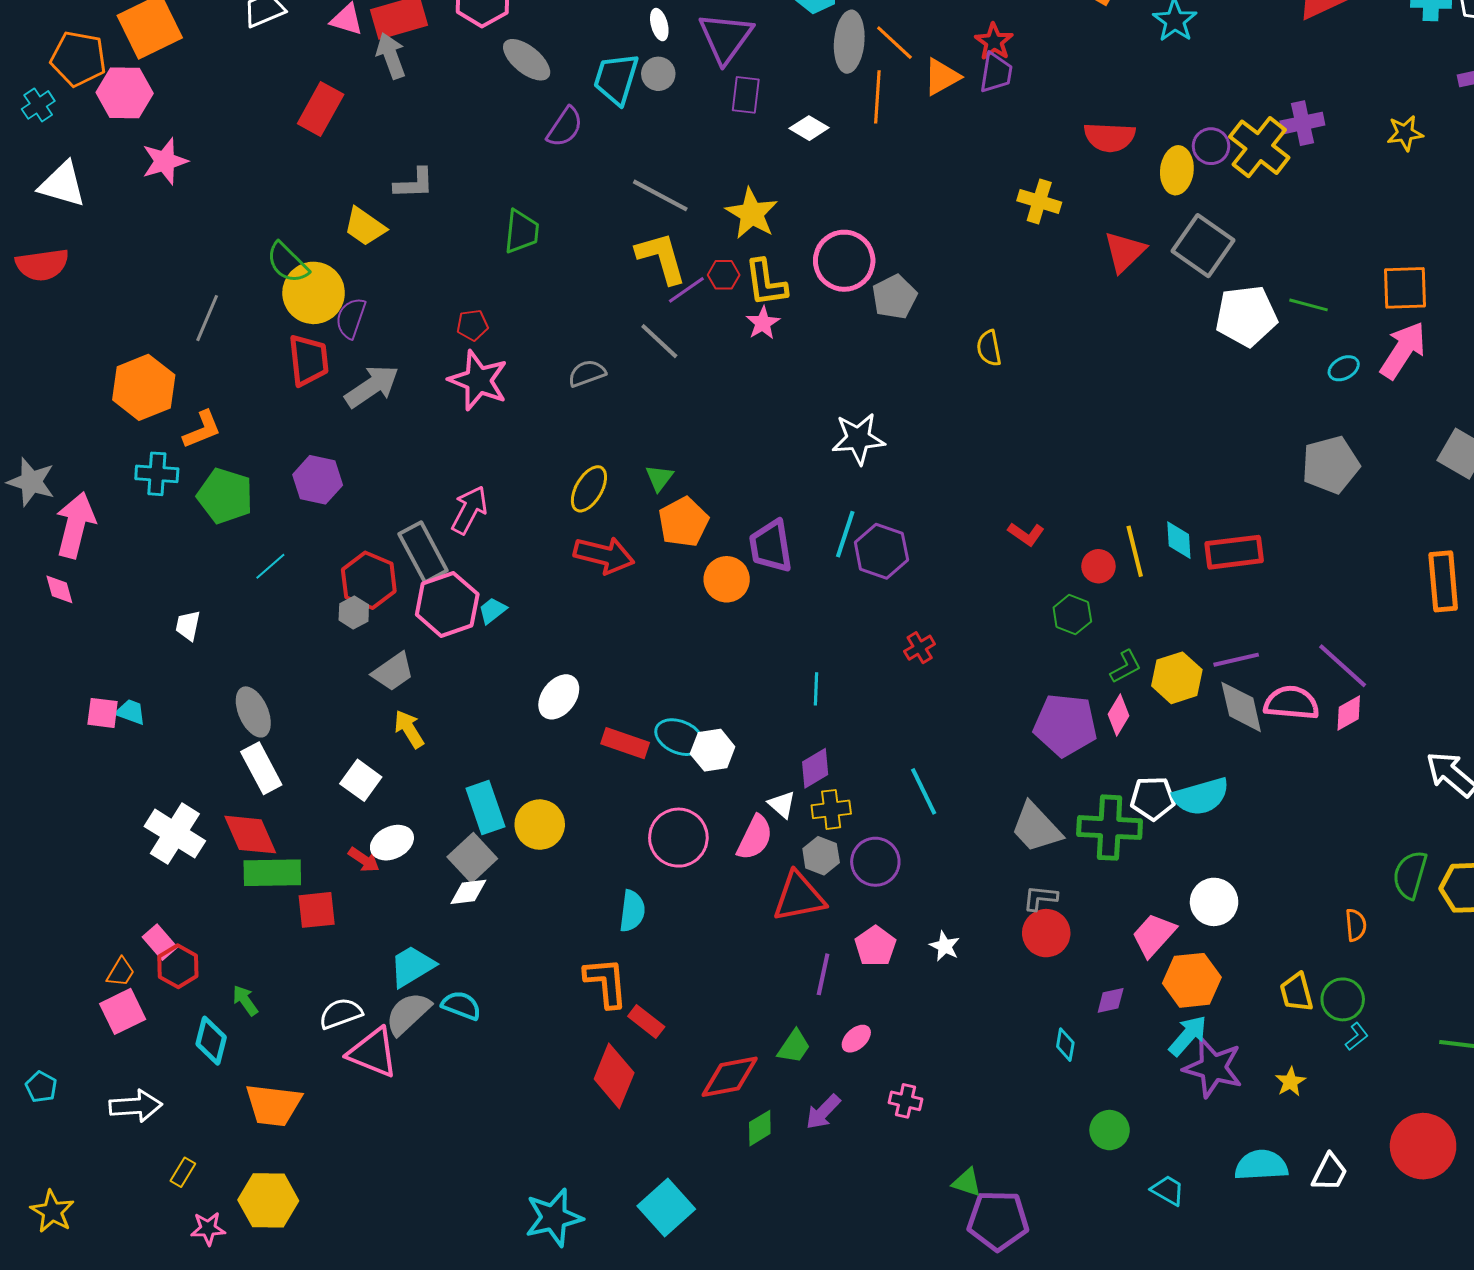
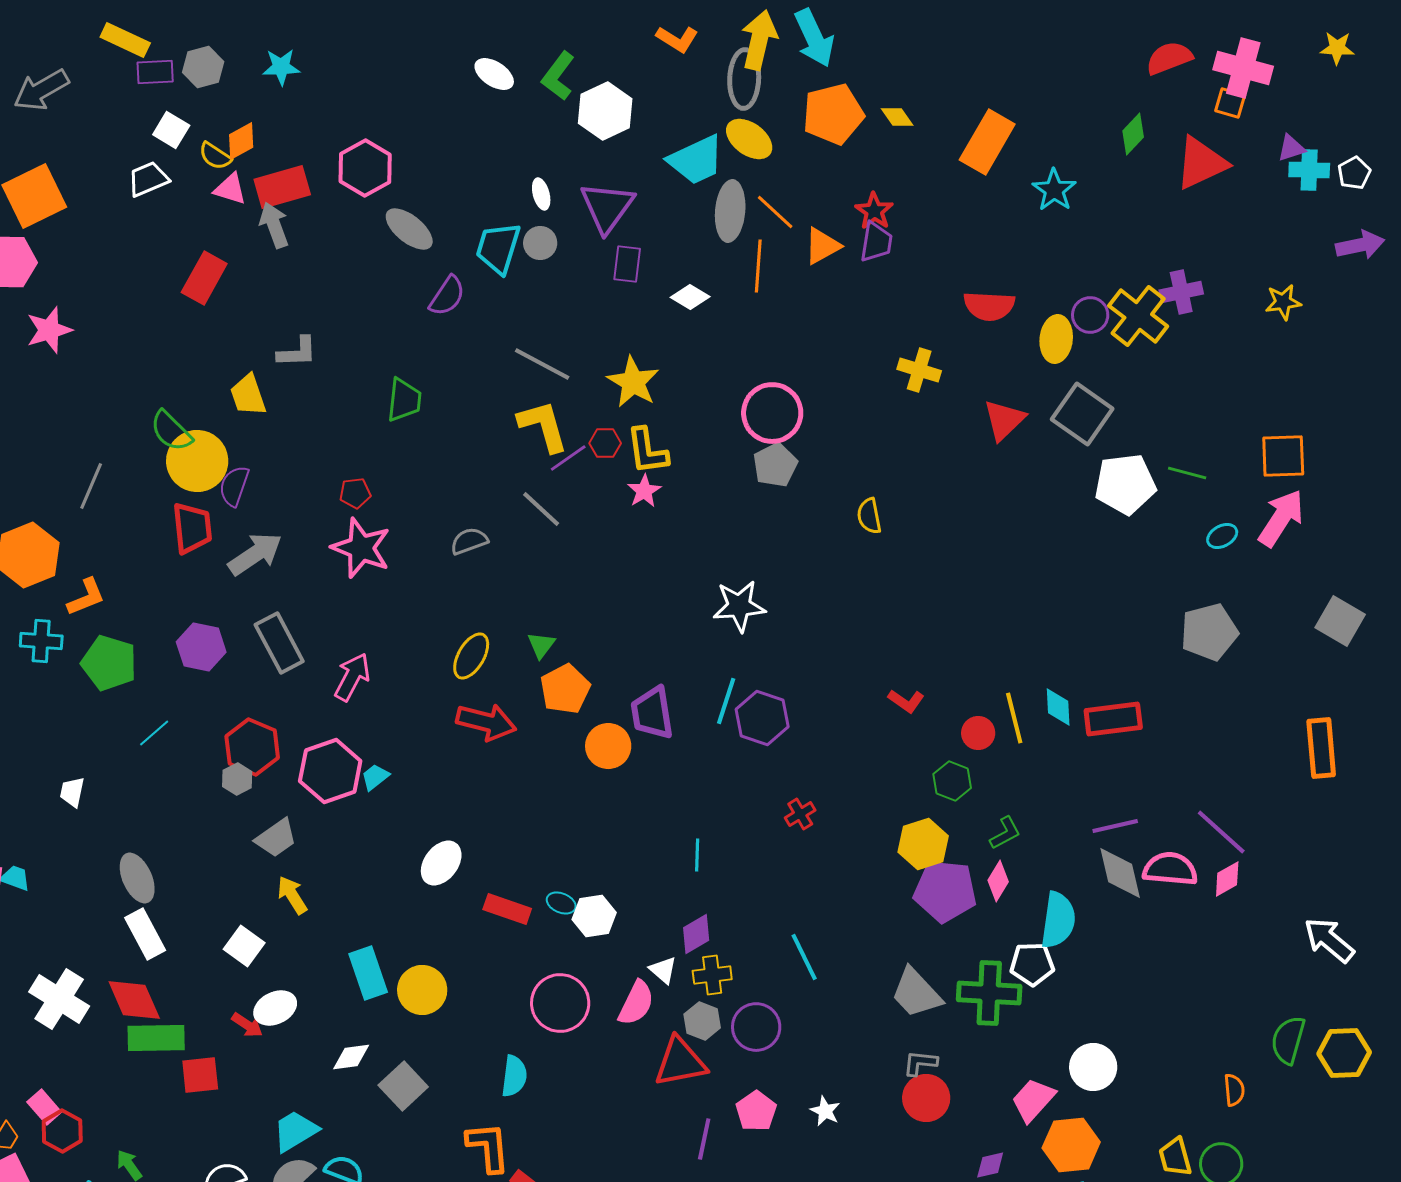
yellow trapezoid: (365, 227) -> (248, 395), turned 36
pink circle: (844, 261) -> (772, 413), moved
gray rectangle: (423, 552) -> (279, 643), moved
yellow hexagon: (1177, 678) -> (923, 844), moved
cyan ellipse: (679, 737) -> (561, 903), size x0.6
cyan semicircle: (1201, 796) -> (1058, 920), moved, turned -66
gray square: (472, 858) -> (403, 1086), moved

